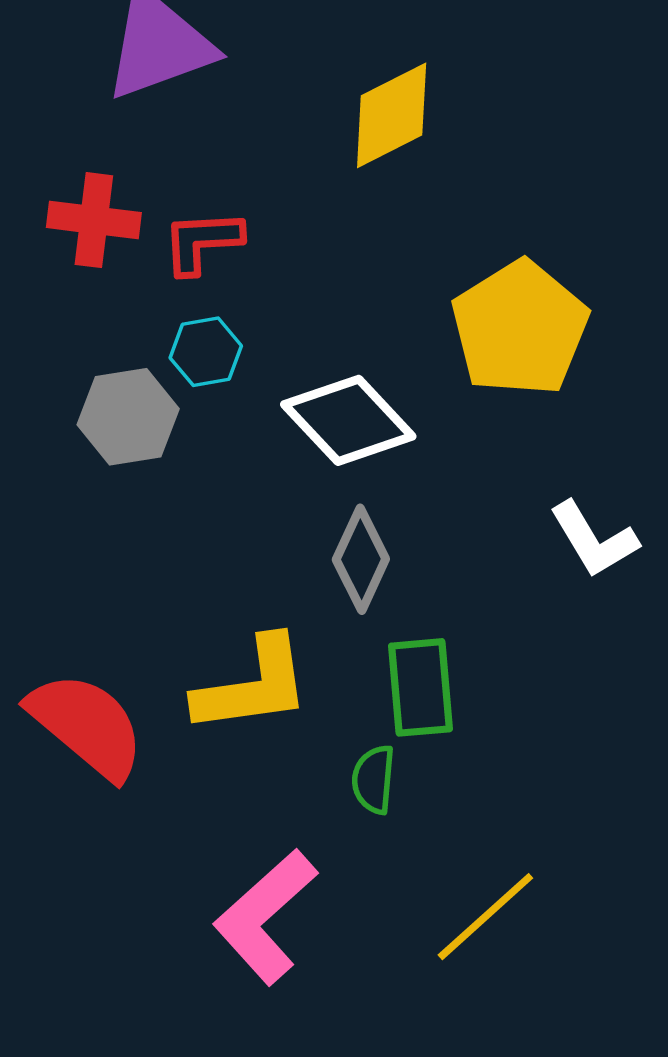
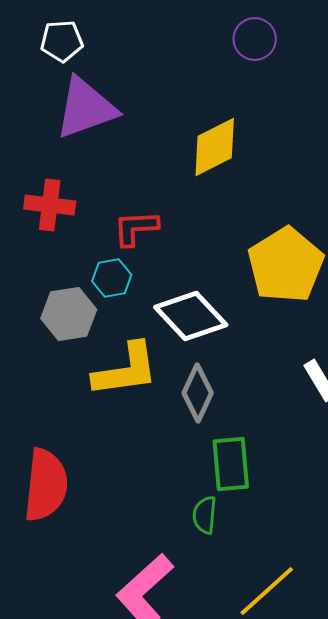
red L-shape: (202, 242) -> (136, 228), moved
yellow L-shape: (253, 686) -> (126, 370), moved
red semicircle: (87, 725) -> (46, 485), turned 56

